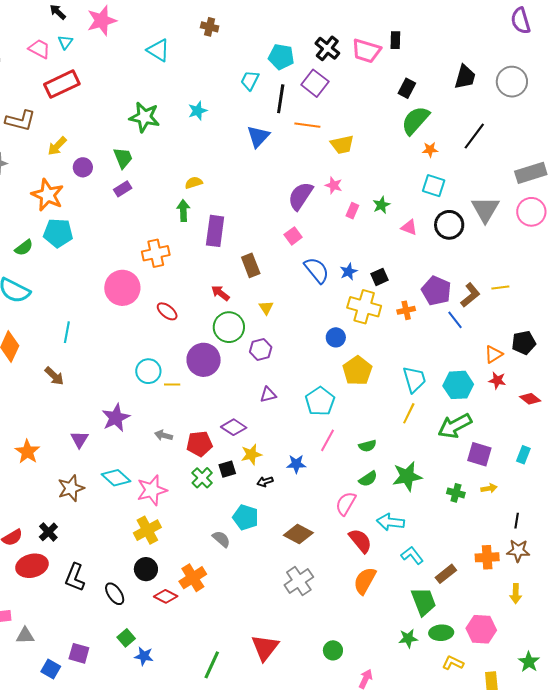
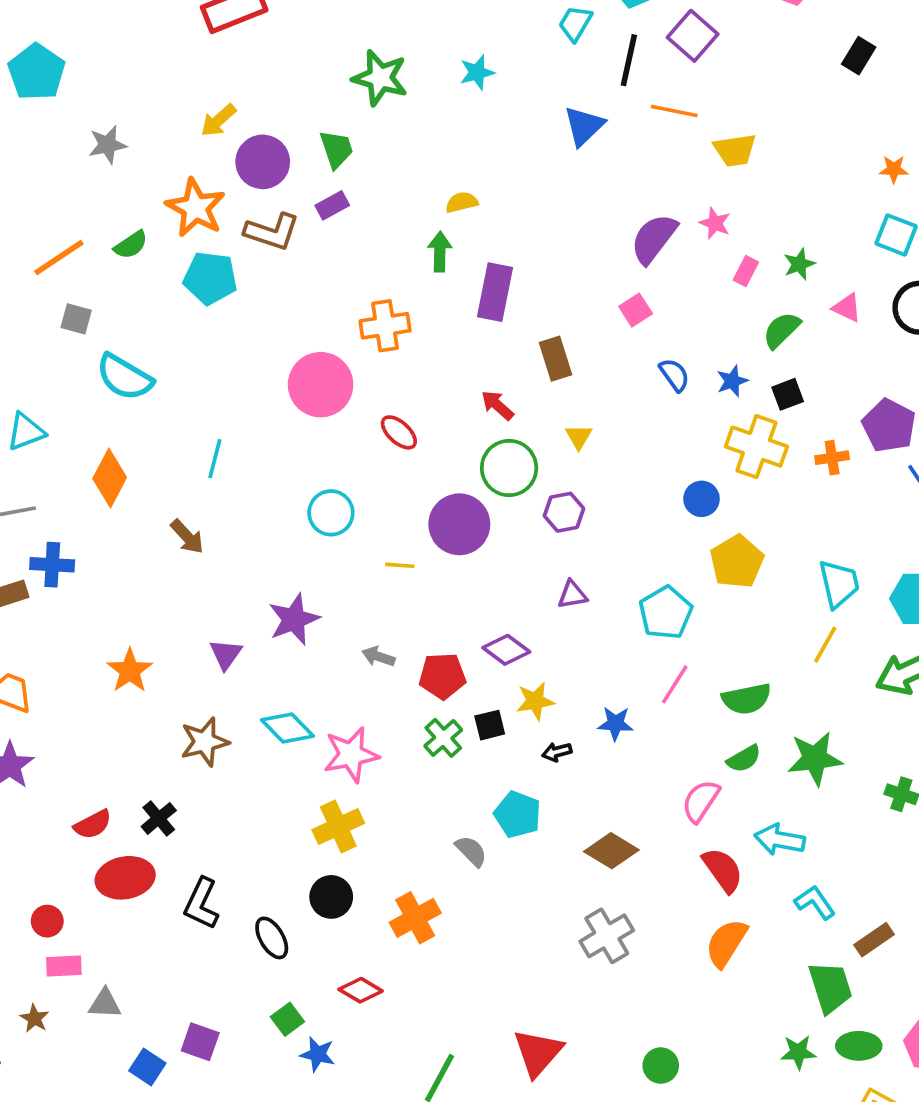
green semicircle: (415, 120) -> (782, 330), moved, size x0.7
brown L-shape: (20, 121) -> (272, 232), moved
purple circle: (83, 167) -> (263, 162), size x1.5
green semicircle: (24, 248) -> (131, 245), moved
blue semicircle: (317, 270) -> (674, 375), size x0.7
cyan circle: (148, 371) -> (331, 513), moved
green semicircle: (367, 446) -> (747, 699), size x1.5
red diamond: (166, 596) -> (361, 990), moved

